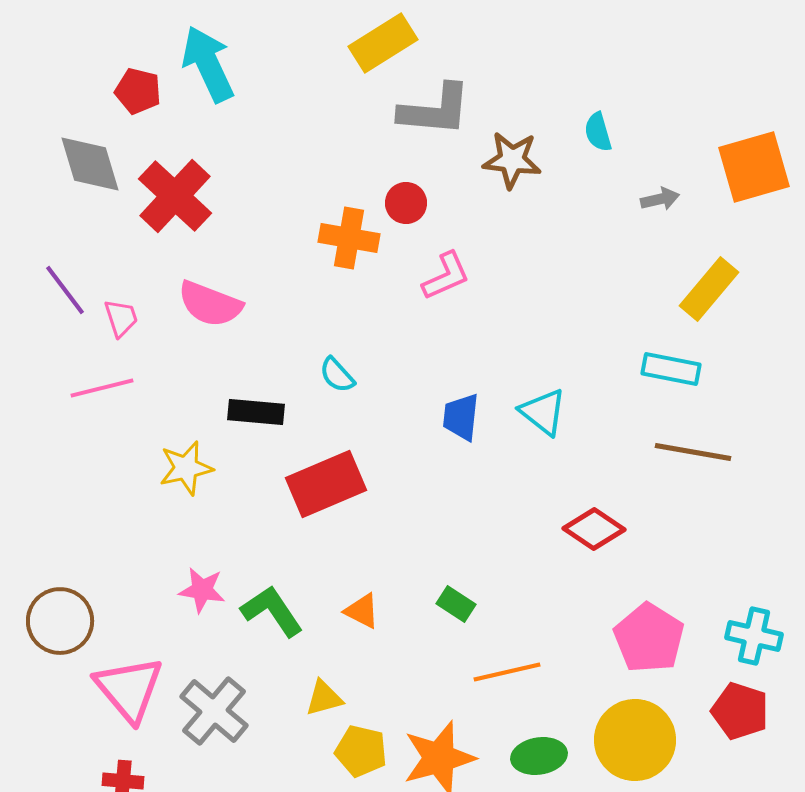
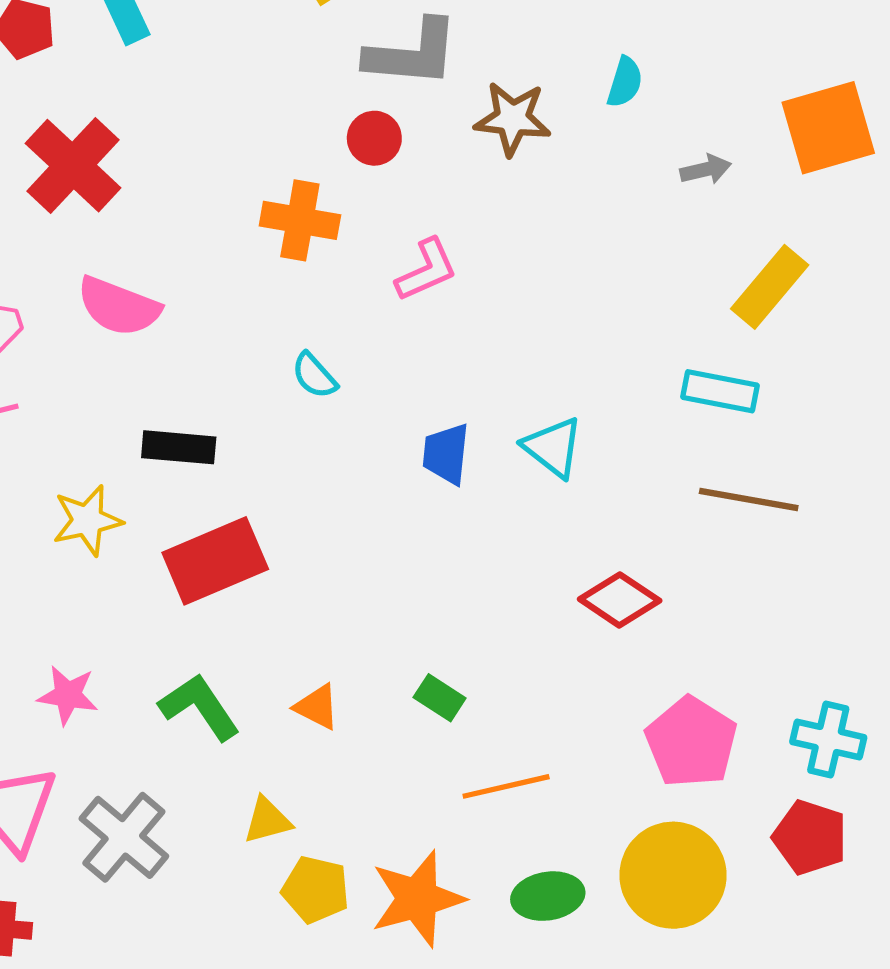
cyan semicircle: (598, 132) -> (625, 82), turned -147
red circle: (406, 203) -> (374, 138), moved
cyan semicircle: (337, 375) -> (314, 376), moved
red rectangle: (326, 484) -> (215, 561), moved
pink star: (202, 590) -> (68, 695), moved

